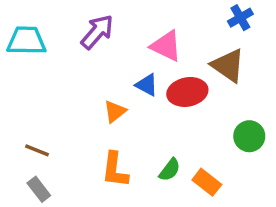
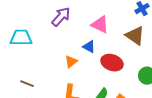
cyan trapezoid: (26, 41) -> (21, 38), moved
red ellipse: (187, 92) -> (112, 63), moved, turned 30

